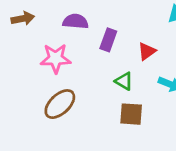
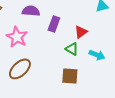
pink star: (56, 58) -> (17, 37), turned 30
green triangle: (124, 81) -> (72, 49), moved

